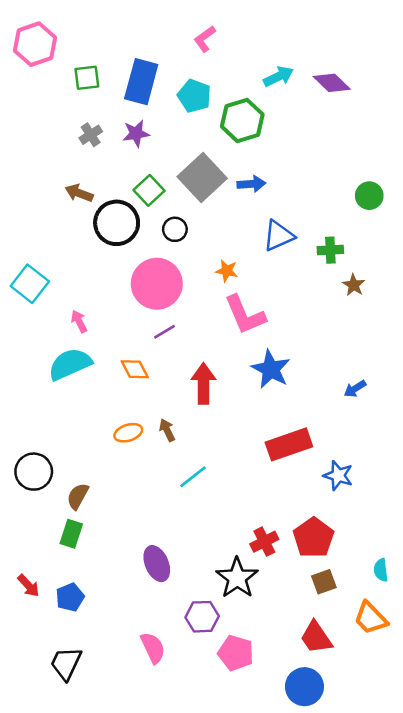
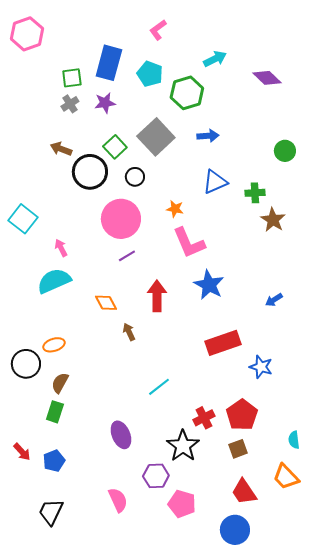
green square: (87, 78) -> (72, 78), moved
purple diamond: (332, 83) -> (267, 78), moved
blue arrow: (251, 184) -> (208, 136), moved
brown star: (354, 285) -> (273, 220), size x1.4
orange diamond: (135, 369) -> (106, 303), moved
orange ellipse: (128, 433) -> (54, 345), moved
cyan line: (193, 477) -> (159, 387), moved
brown square: (324, 582) -> (238, 449), moved

